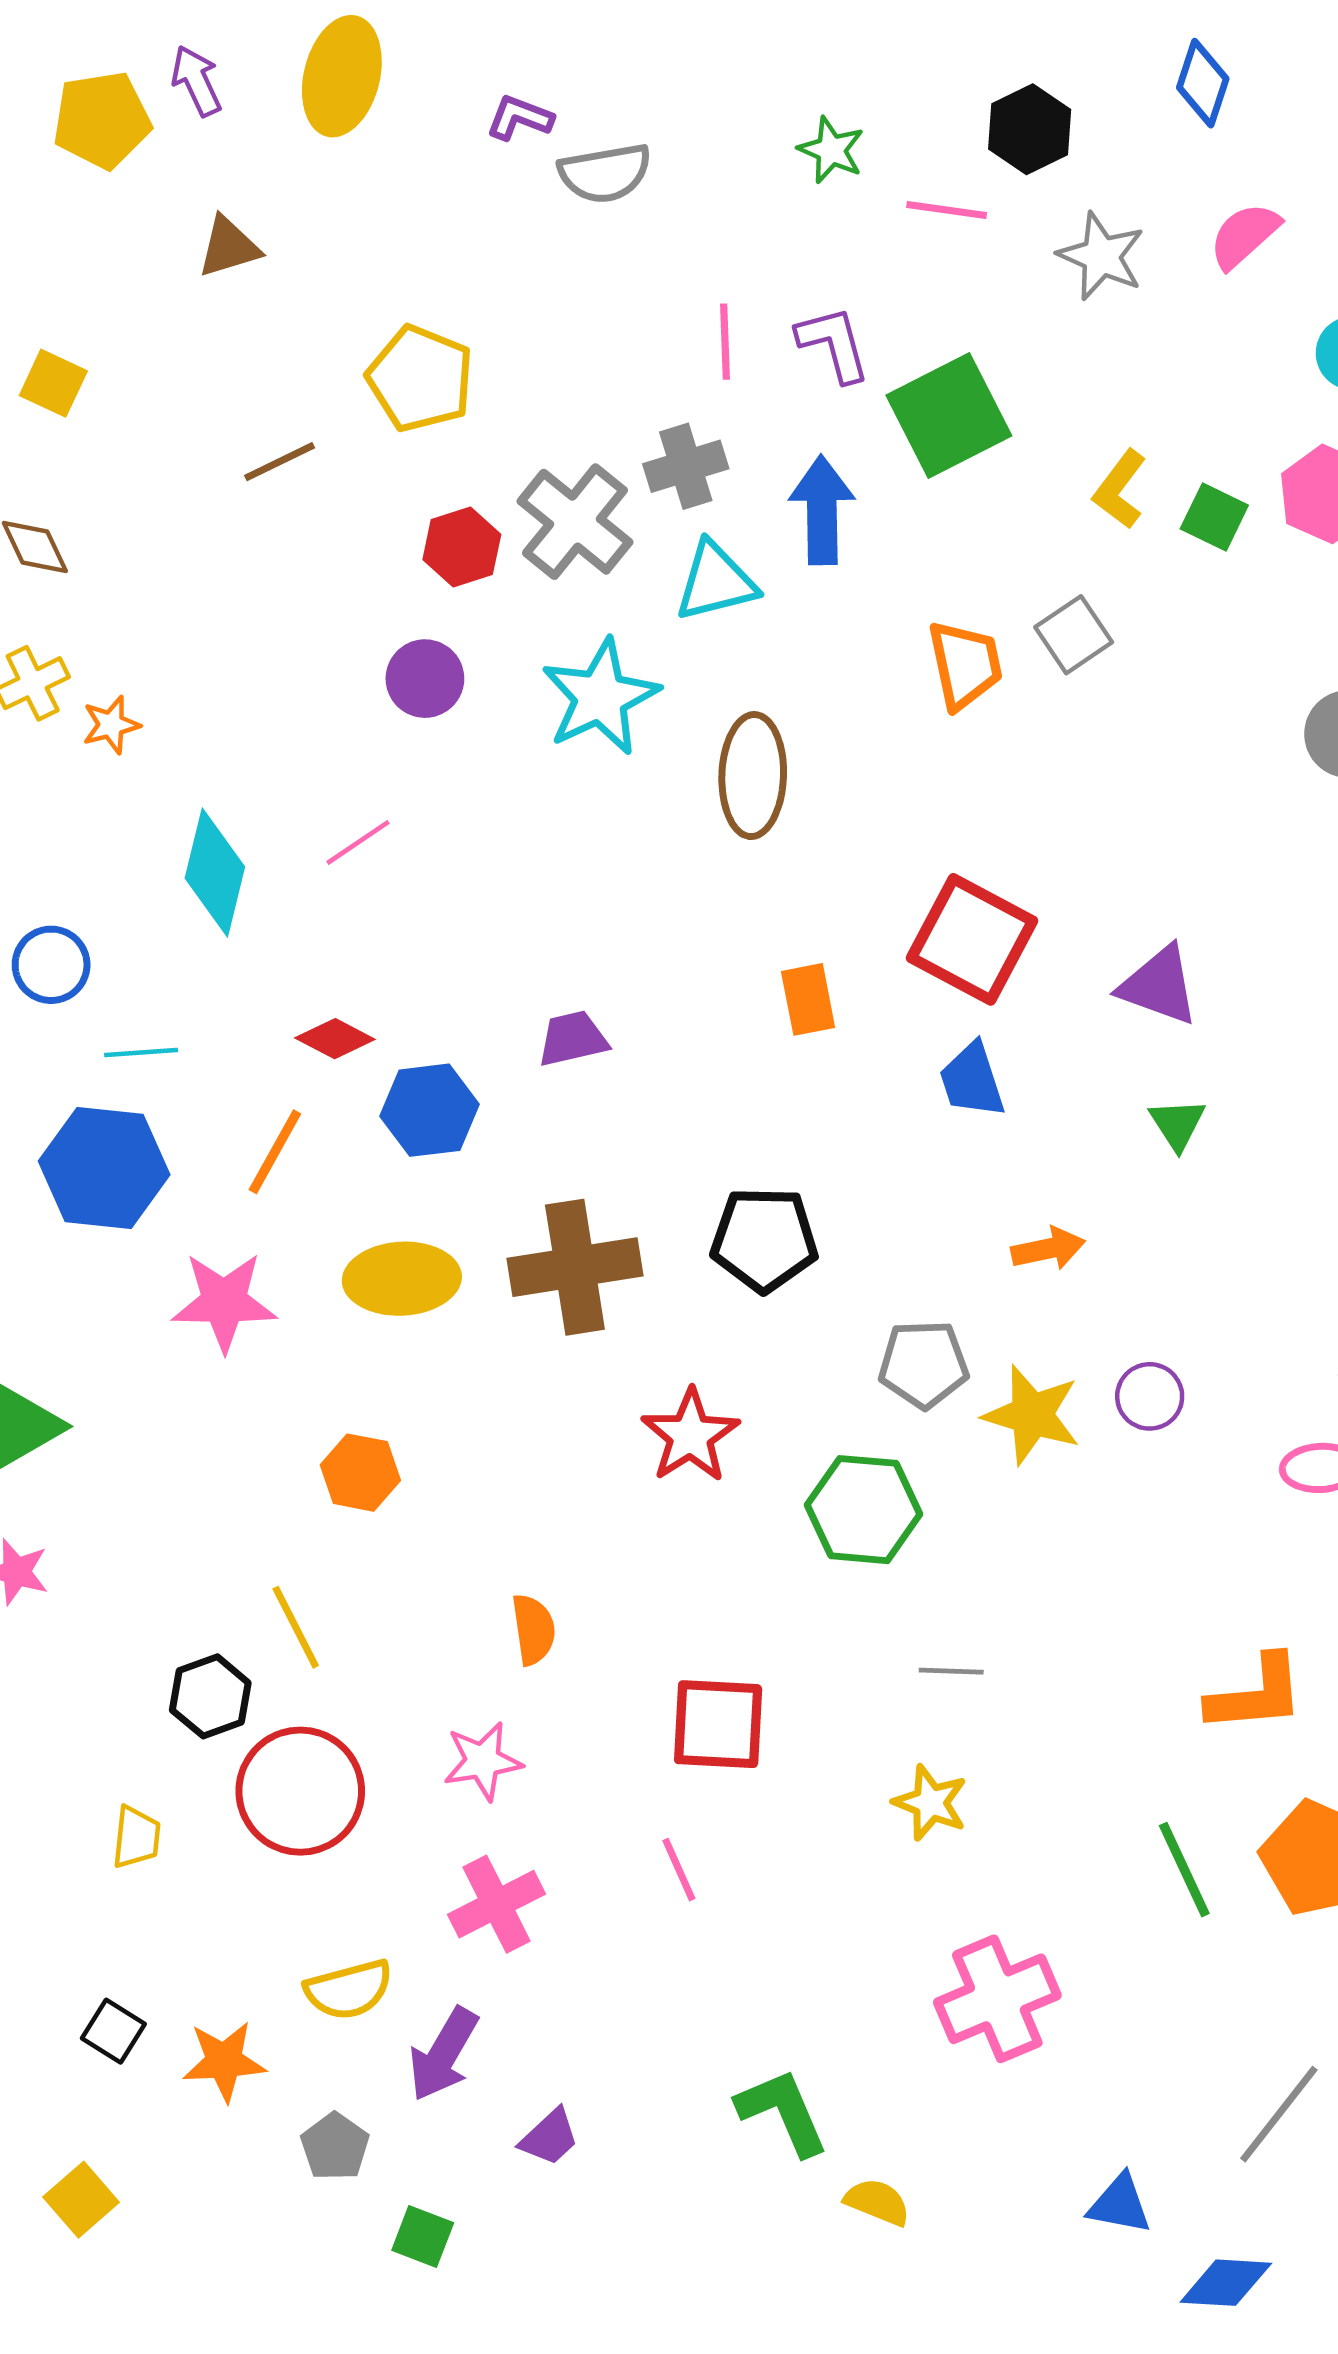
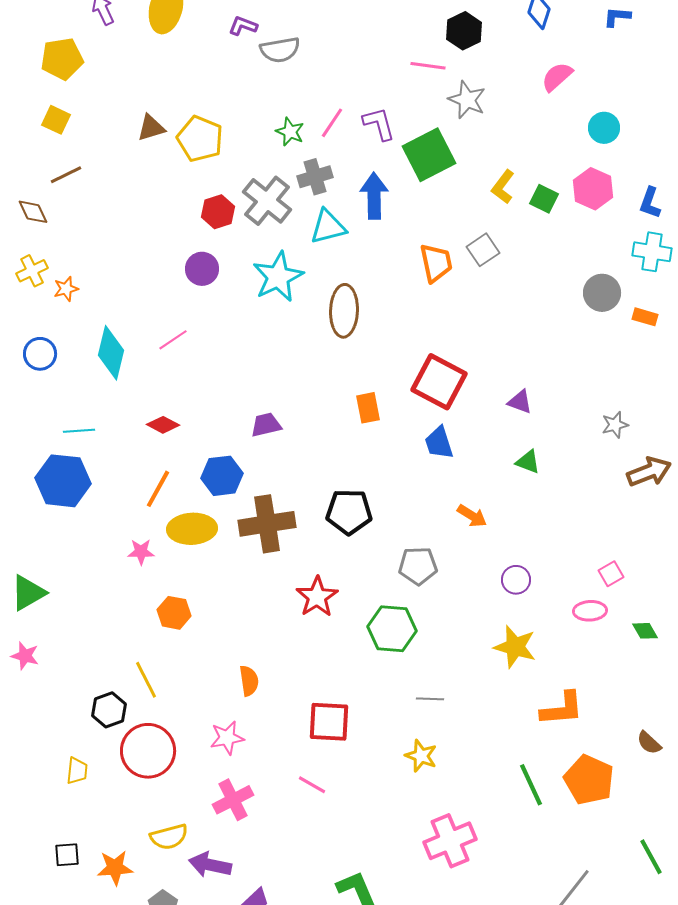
yellow pentagon: (102, 120) -> (62, 59), moved
green star: (831, 150) -> (290, 132), moved
brown triangle: (229, 247) -> (151, 128), moved
gray star: (1101, 256) -> (467, 100), moved
pink line: (725, 342) -> (332, 123), turned 36
yellow square: (53, 383) -> (56, 120), moved
brown line: (280, 462) -> (66, 175), moved
blue circle: (51, 965) -> (40, 354), moved
purple triangle: (1159, 986) -> (520, 402), size x0.7
blue hexagon: (430, 1110) -> (222, 476), moved
green triangle: (1177, 1124) -> (528, 462), turned -36
orange line: (275, 1152) -> (158, 489), moved
orange arrow: (1048, 1249) -> (472, 516), turned 44
pink star: (224, 1302) -> (141, 552), moved, size x0.6
yellow star: (1032, 1415) -> (515, 647), moved
pink line: (679, 1870) -> (312, 785), turned -36
black square: (113, 2031) -> (67, 855), turned -36
purple arrow: (443, 2054) -> (210, 865), turned 72

